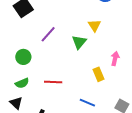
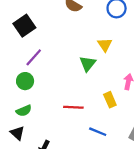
purple line: (48, 34) -> (34, 57), moved
red line: (53, 82) -> (73, 107), moved

